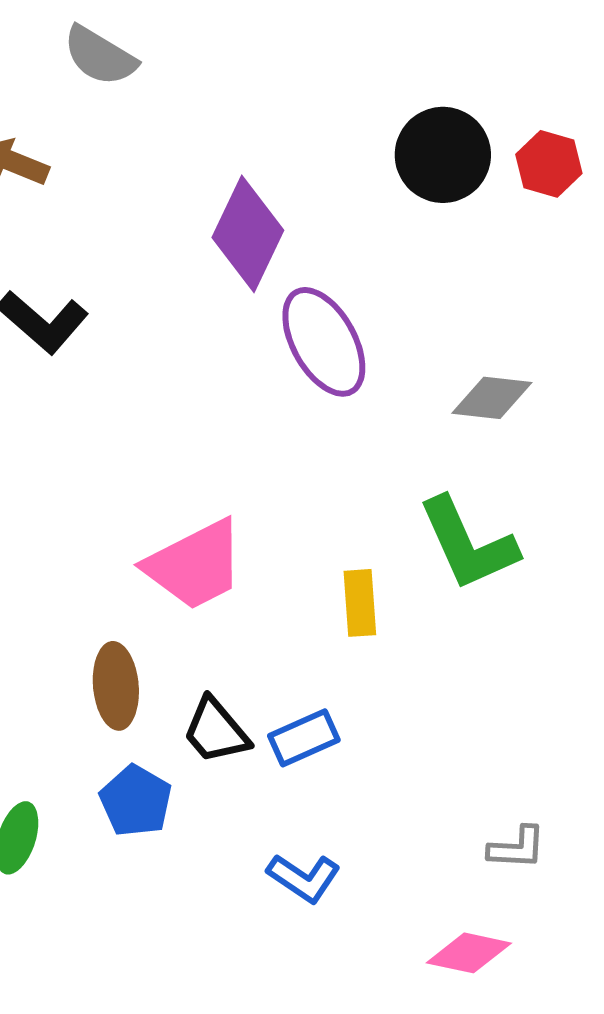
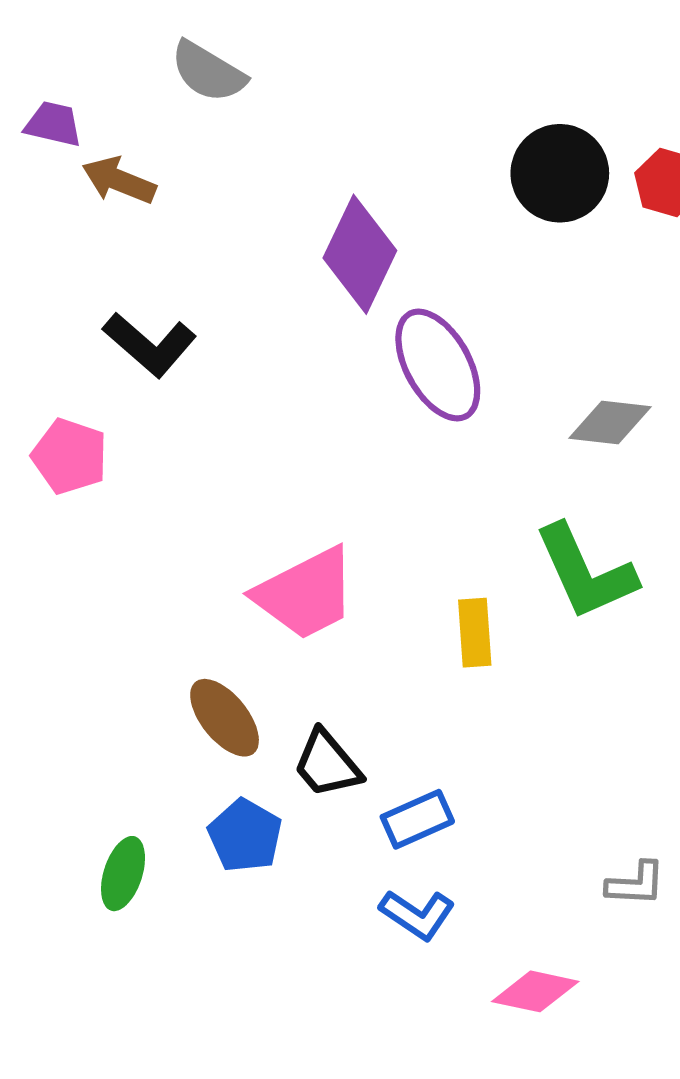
brown ellipse: (116, 686) -> (225, 718), turned -34
blue rectangle: (304, 738) -> (417, 819), moved
pink diamond: (469, 953) -> (535, 991), moved

